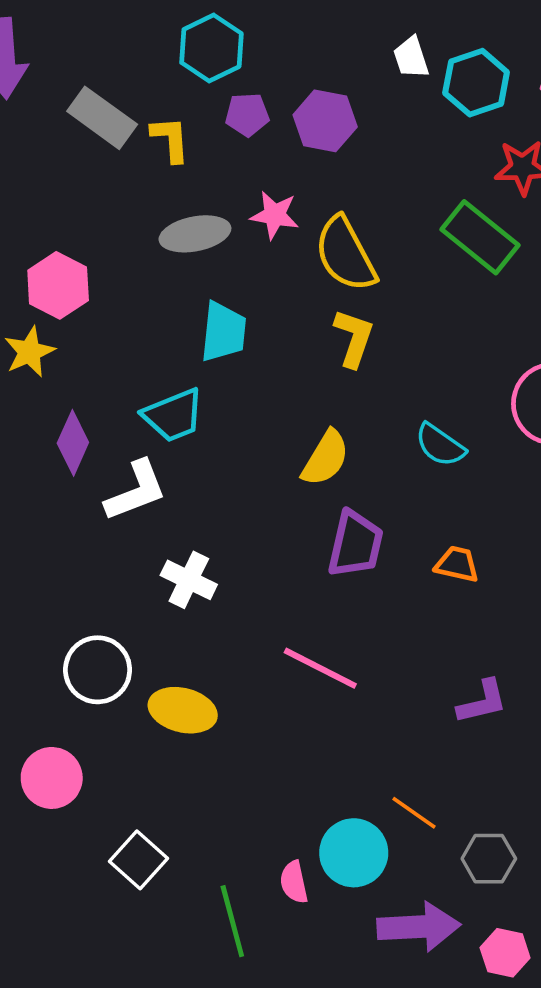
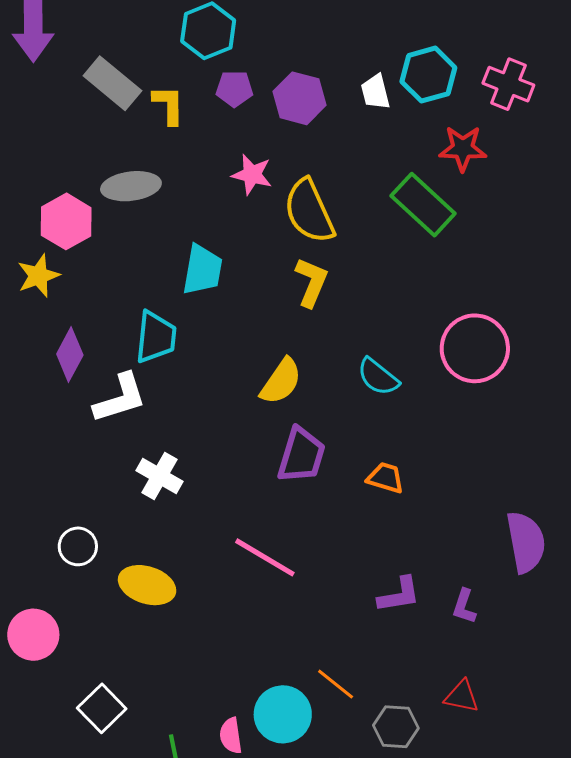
white trapezoid: (411, 58) -> (375, 92), moved
gray ellipse: (195, 234) -> (131, 186), moved
cyan trapezoid: (173, 415) -> (156, 337), turned -66
white circle: (98, 670) -> (78, 546), size x0.7

